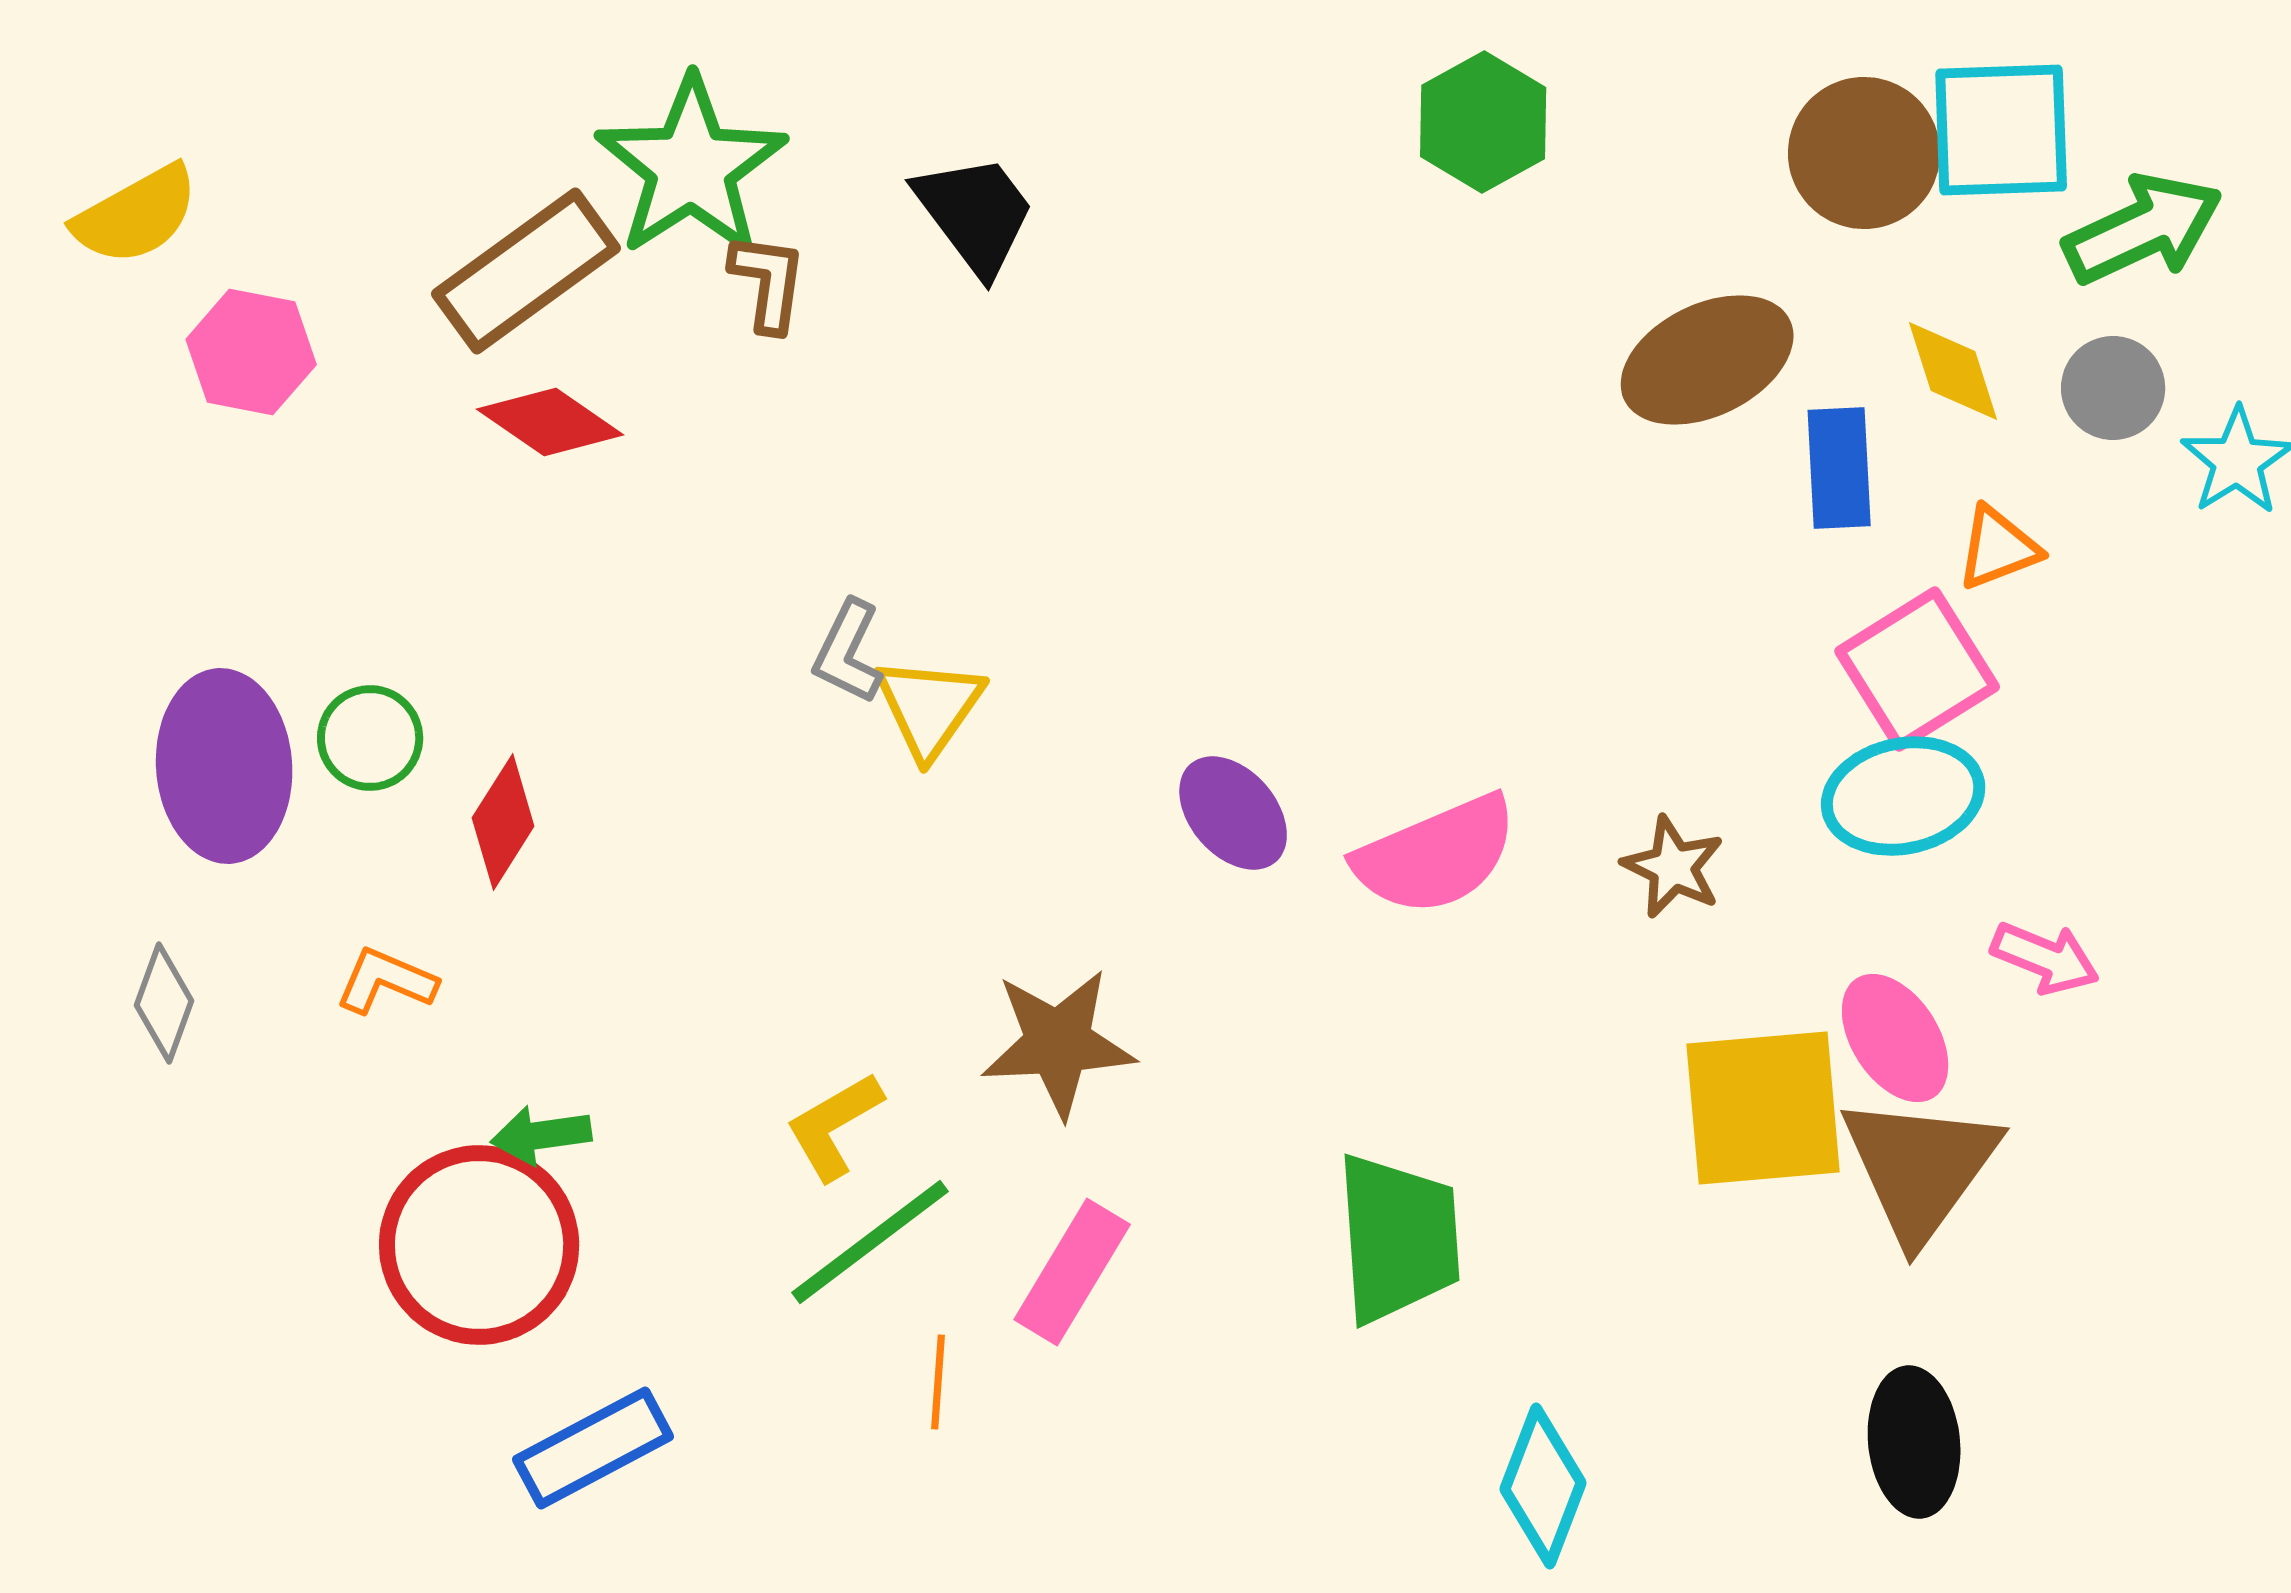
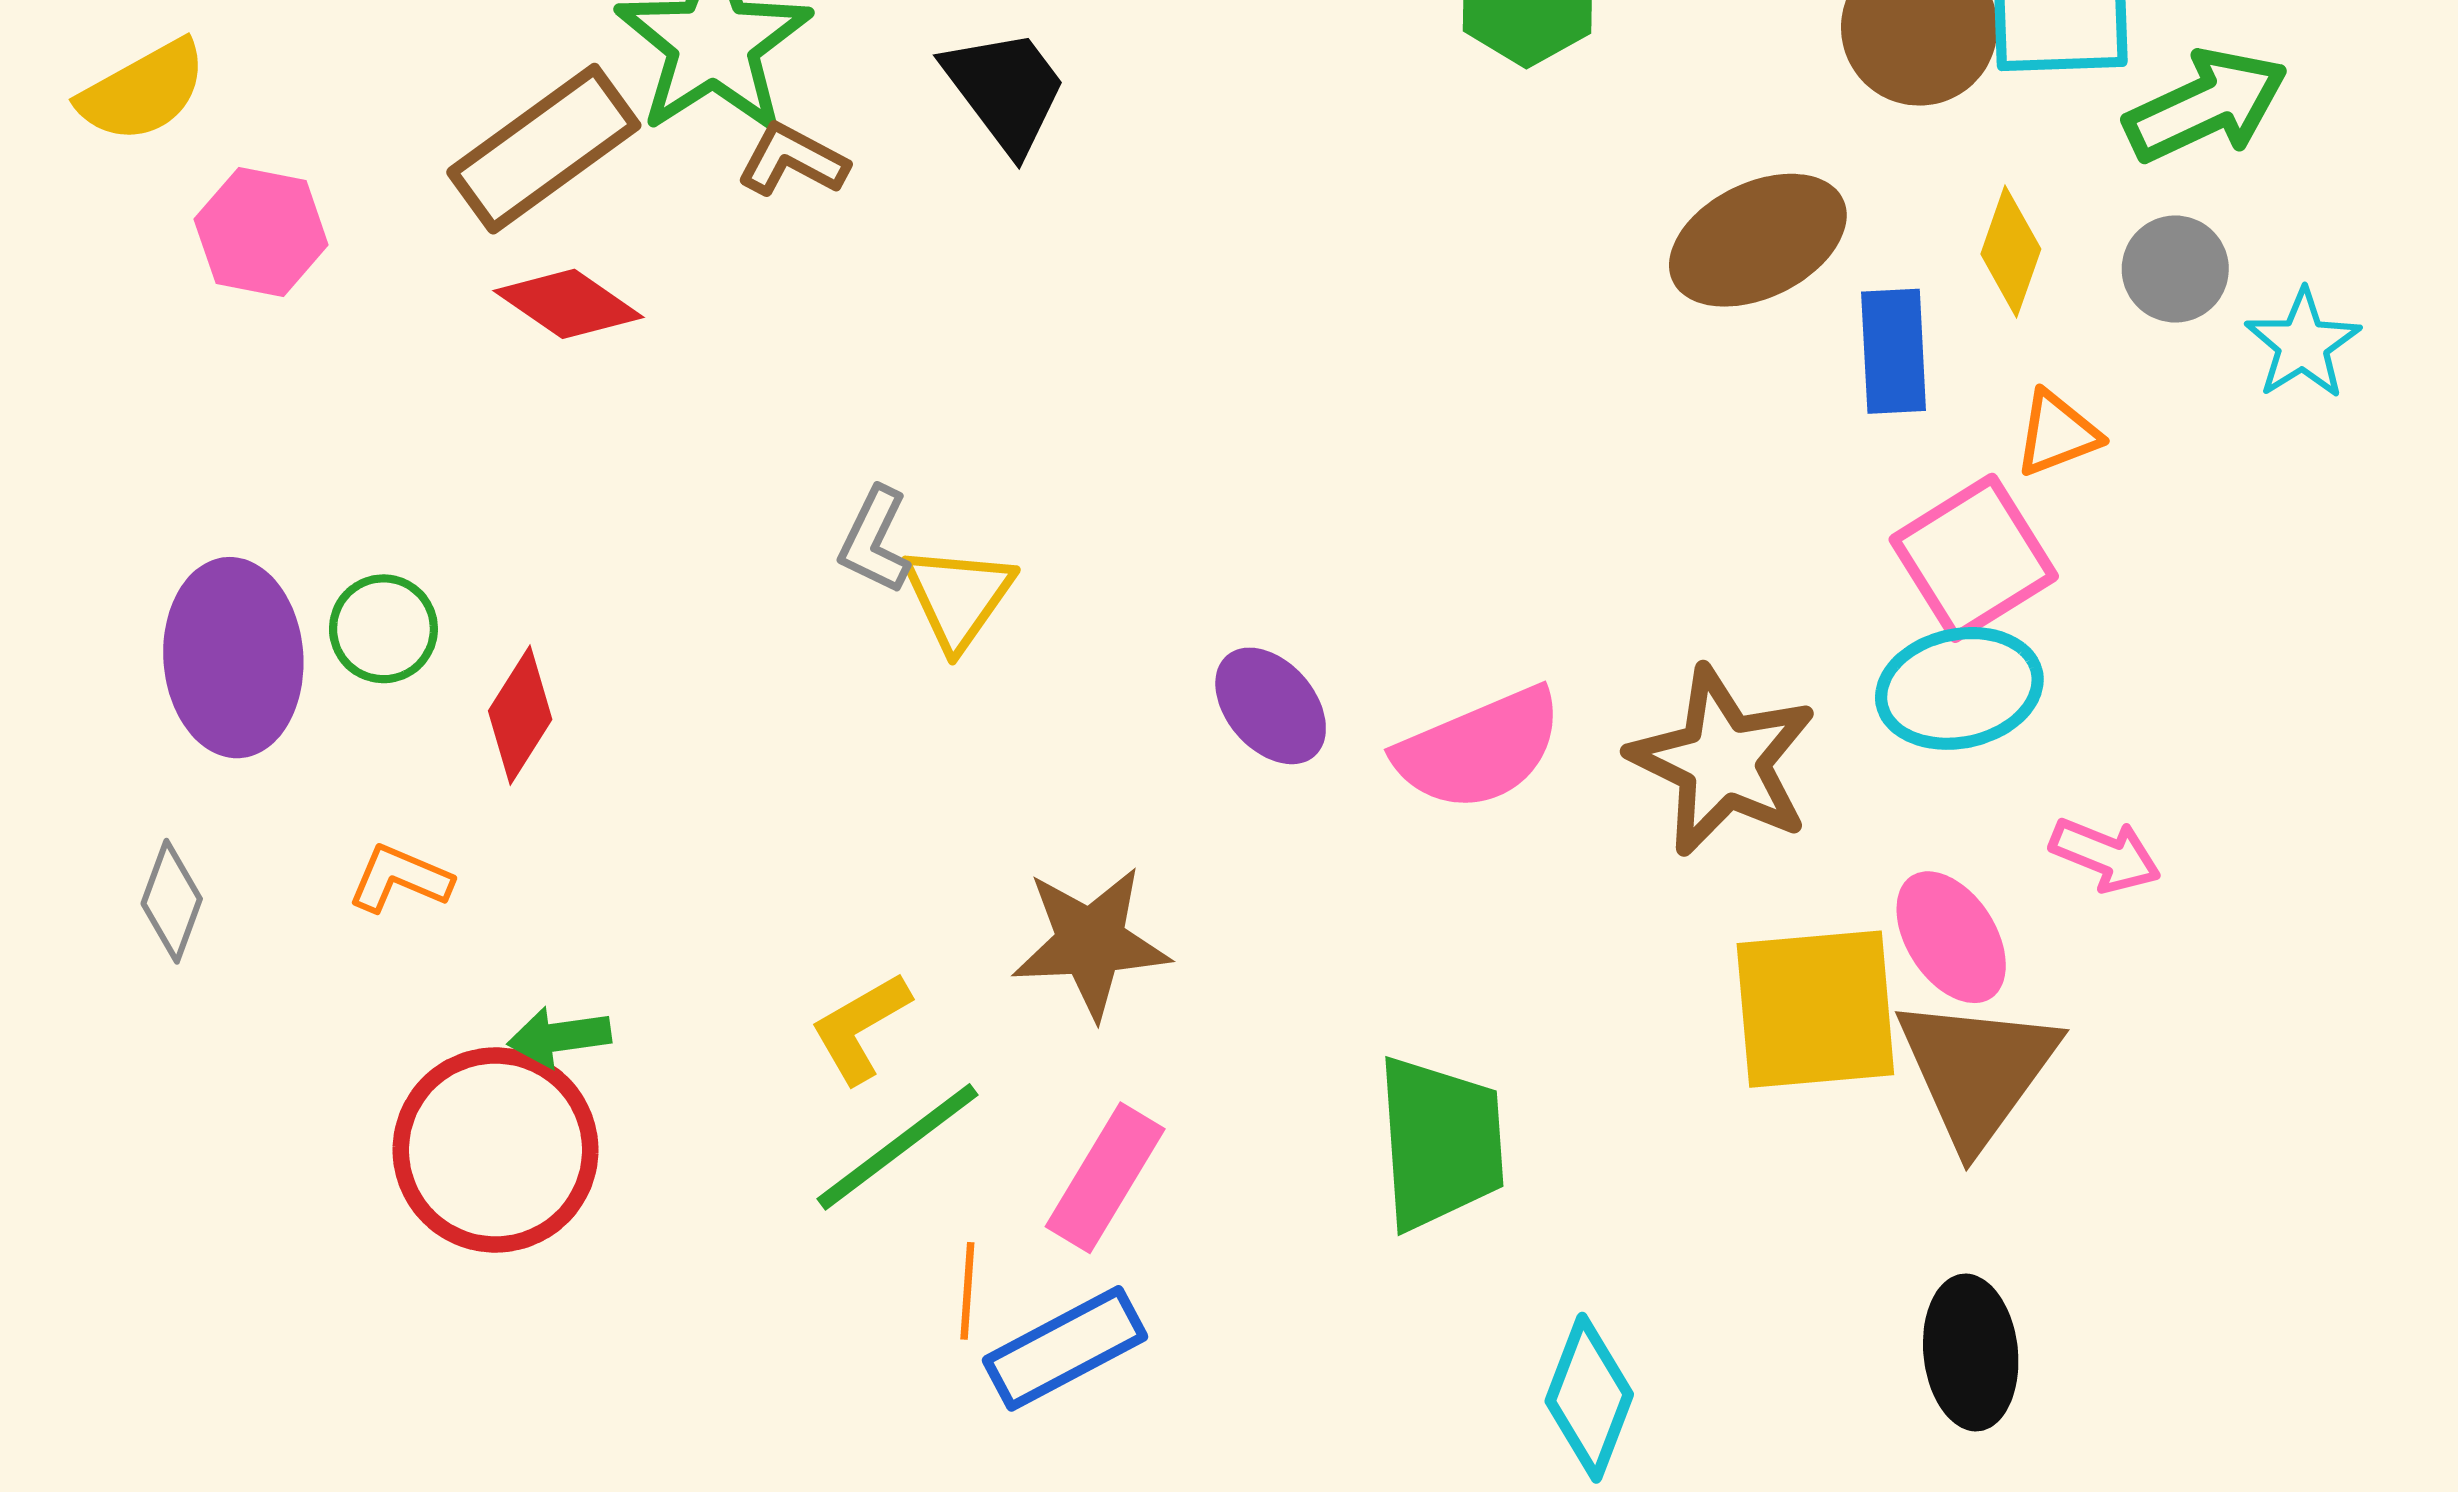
brown L-shape: (768, 282) -> (793, 160), turned -70
yellow diamond: (1953, 371) -> (2011, 252), turned 37
brown star: (1673, 867) -> (1723, 761), size x1.8
blue rectangle: (593, 1448) -> (1065, 1348), moved

